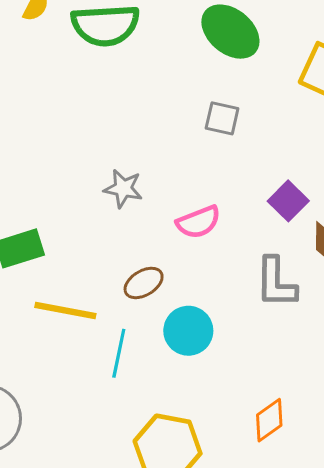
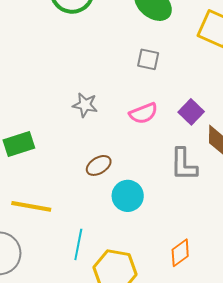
pink semicircle: (198, 222) -> (143, 113), moved
yellow line: (65, 311) -> (31, 206), moved
cyan line: (119, 353) -> (78, 244), moved

